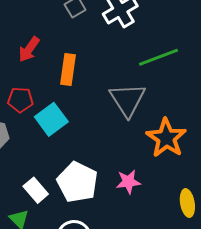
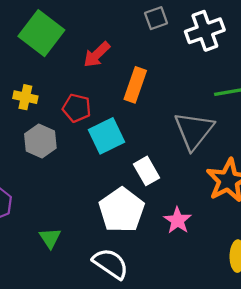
pink star: (128, 182) -> (178, 220), turned 30
white rectangle: (36, 190) -> (146, 171), moved

